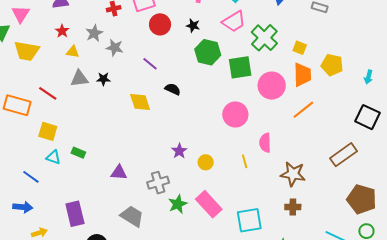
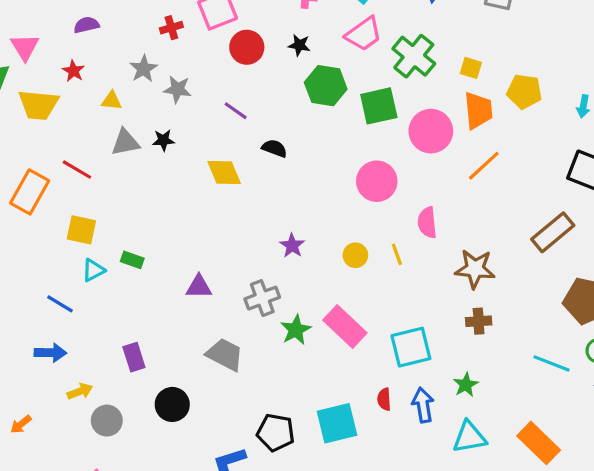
red star: (62, 31) -> (73, 71), moved
orange rectangle: (17, 105) -> (30, 192), turned -72
cyan triangle: (53, 157) -> (93, 270), turned -42
yellow circle: (206, 162) -> (355, 255), moved
purple rectangle: (75, 214) -> (134, 357), size x0.7

